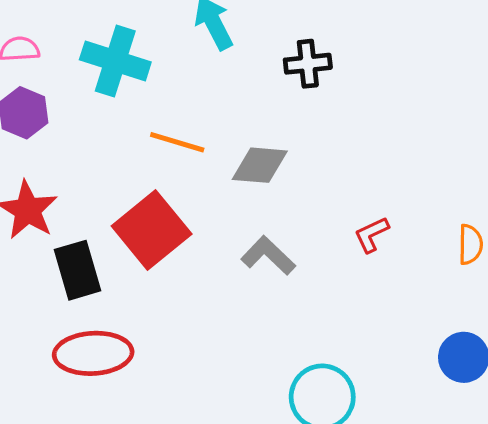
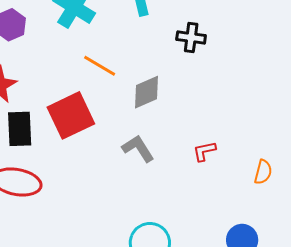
gray diamond: (260, 165) -> (147, 92), turned -42

